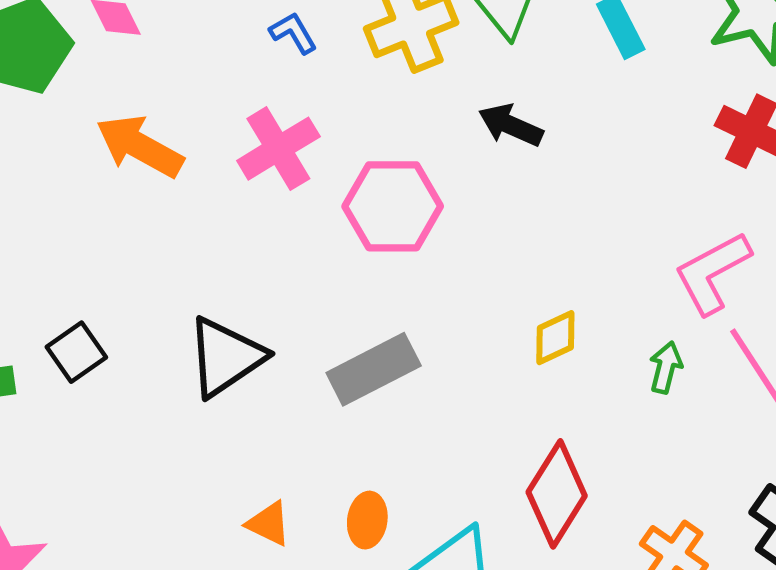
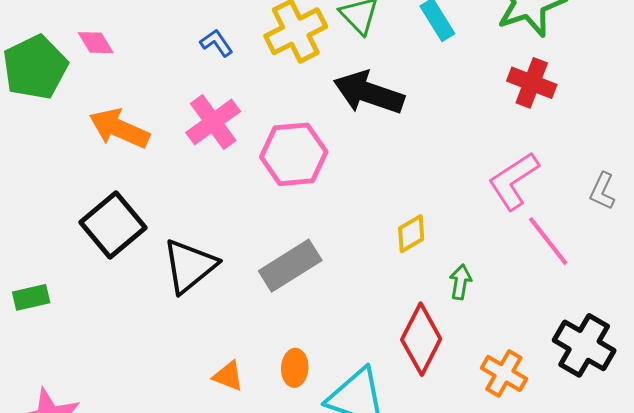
black arrow: (511, 125) -> (369, 93), size x1.6
black square: (76, 352) -> (113, 225), moved, size x1.6
green arrow: (666, 367) -> (460, 282), moved

